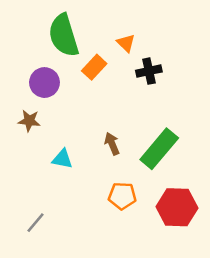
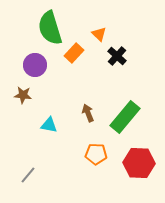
black cross: (149, 71) -> (117, 56), turned -36

